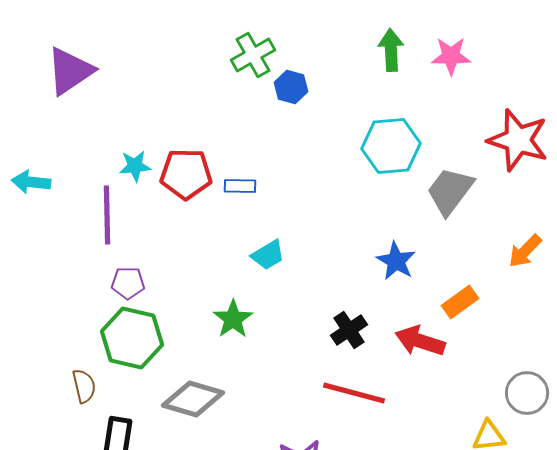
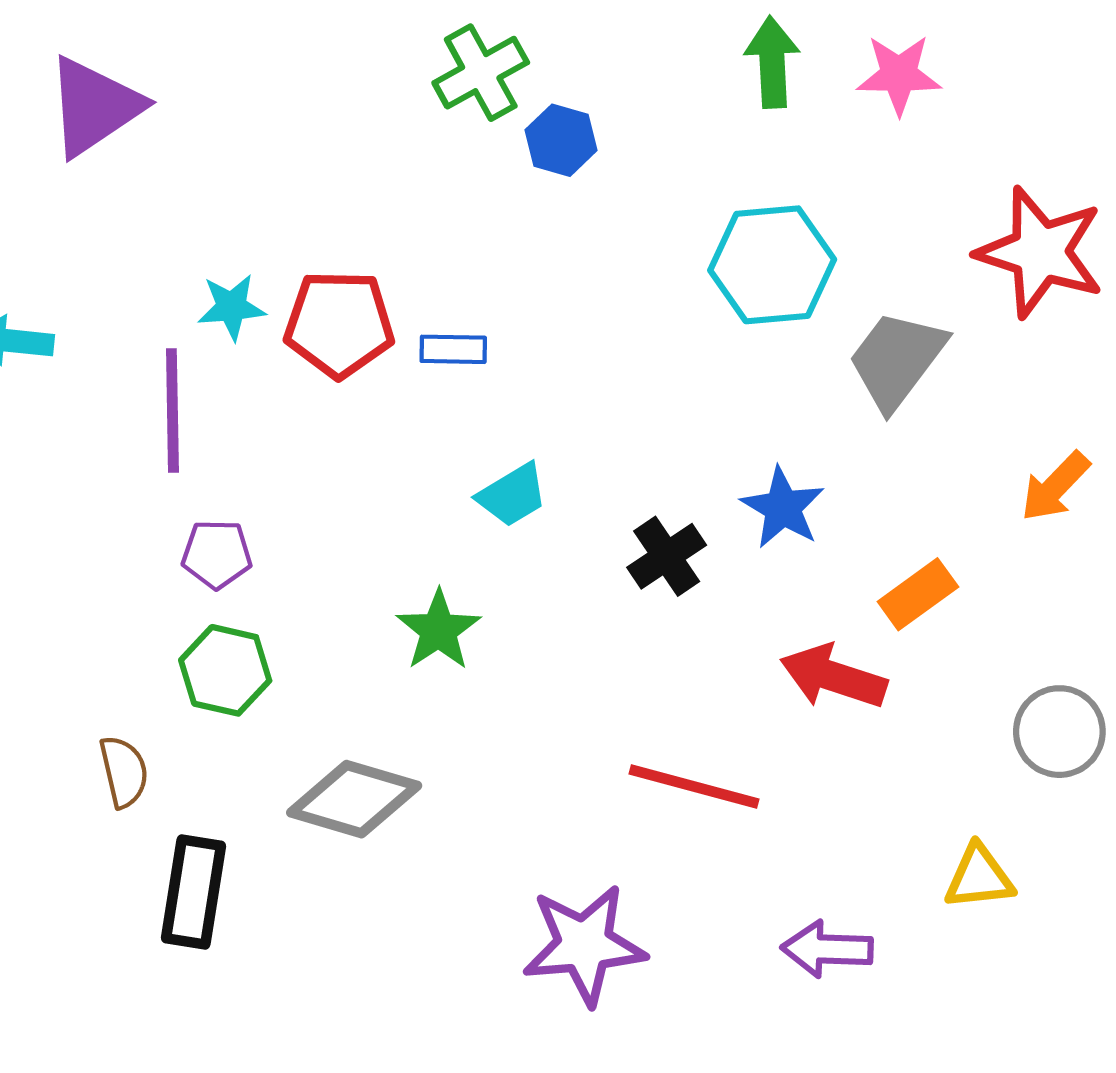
black cross: (349, 330) -> (667, 556), moved
green hexagon: (132, 338) -> (225, 670), size x0.7
gray circle: (527, 393) -> (1059, 732), moved

